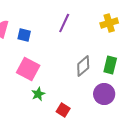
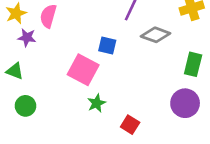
blue square: (24, 35) -> (107, 46), moved
gray diamond: (83, 66) -> (156, 35), moved, turned 60

